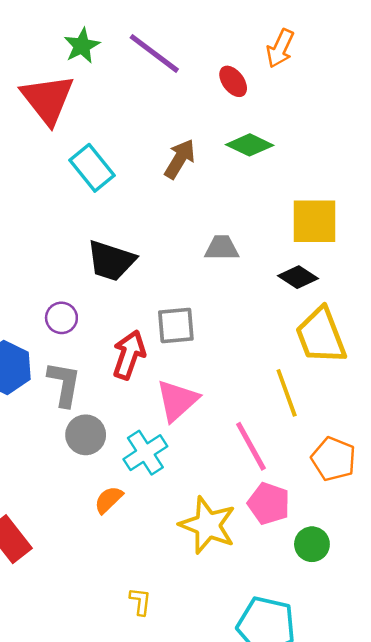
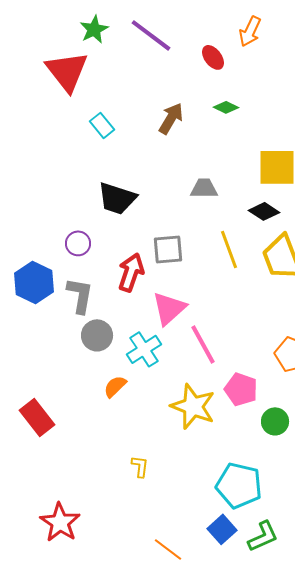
green diamond: (250, 145) -> (226, 107), size x0.7
cyan rectangle: (92, 168) -> (102, 125), size x0.7
yellow line: (287, 393) -> (229, 249), moved
pink line: (251, 446) -> (203, 344), moved

